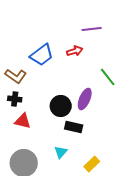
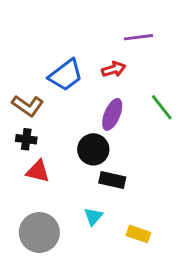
purple ellipse: (85, 99) -> (112, 114), moved
yellow rectangle: (92, 164) -> (138, 234), turned 63

